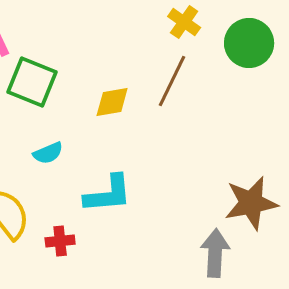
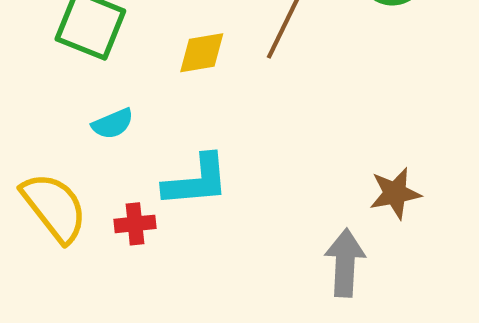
brown star: (251, 203) -> (395, 193), size x0.7
red cross: (60, 241) -> (135, 224), moved

